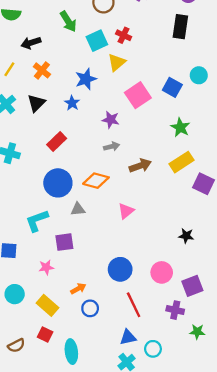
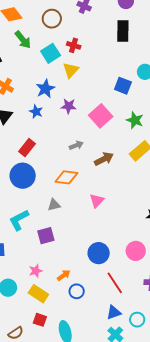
pink square: (138, 95) -> (101, 116), moved
purple star: (111, 120) -> (69, 106), moved
blue circle: (58, 183) -> (23, 176), moved
pink star: (46, 267) -> (36, 271), moved

